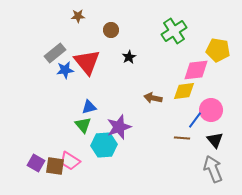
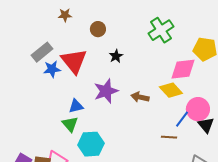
yellow diamond: (184, 91) -> (171, 90), turned 55
purple star: (119, 127) -> (106, 91), moved
black triangle: (215, 140) -> (206, 125), moved

